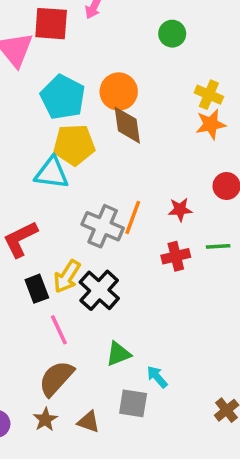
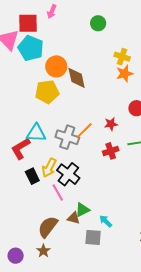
orange circle: (119, 92) -> (56, 66), moved
cyan pentagon: (63, 97) -> (31, 48), moved
cyan triangle: (52, 173) -> (36, 133), moved
orange line: (133, 217) -> (84, 131), turned 30
pink line: (59, 330) -> (58, 192), moved
brown triangle: (89, 422) -> (74, 218), moved

